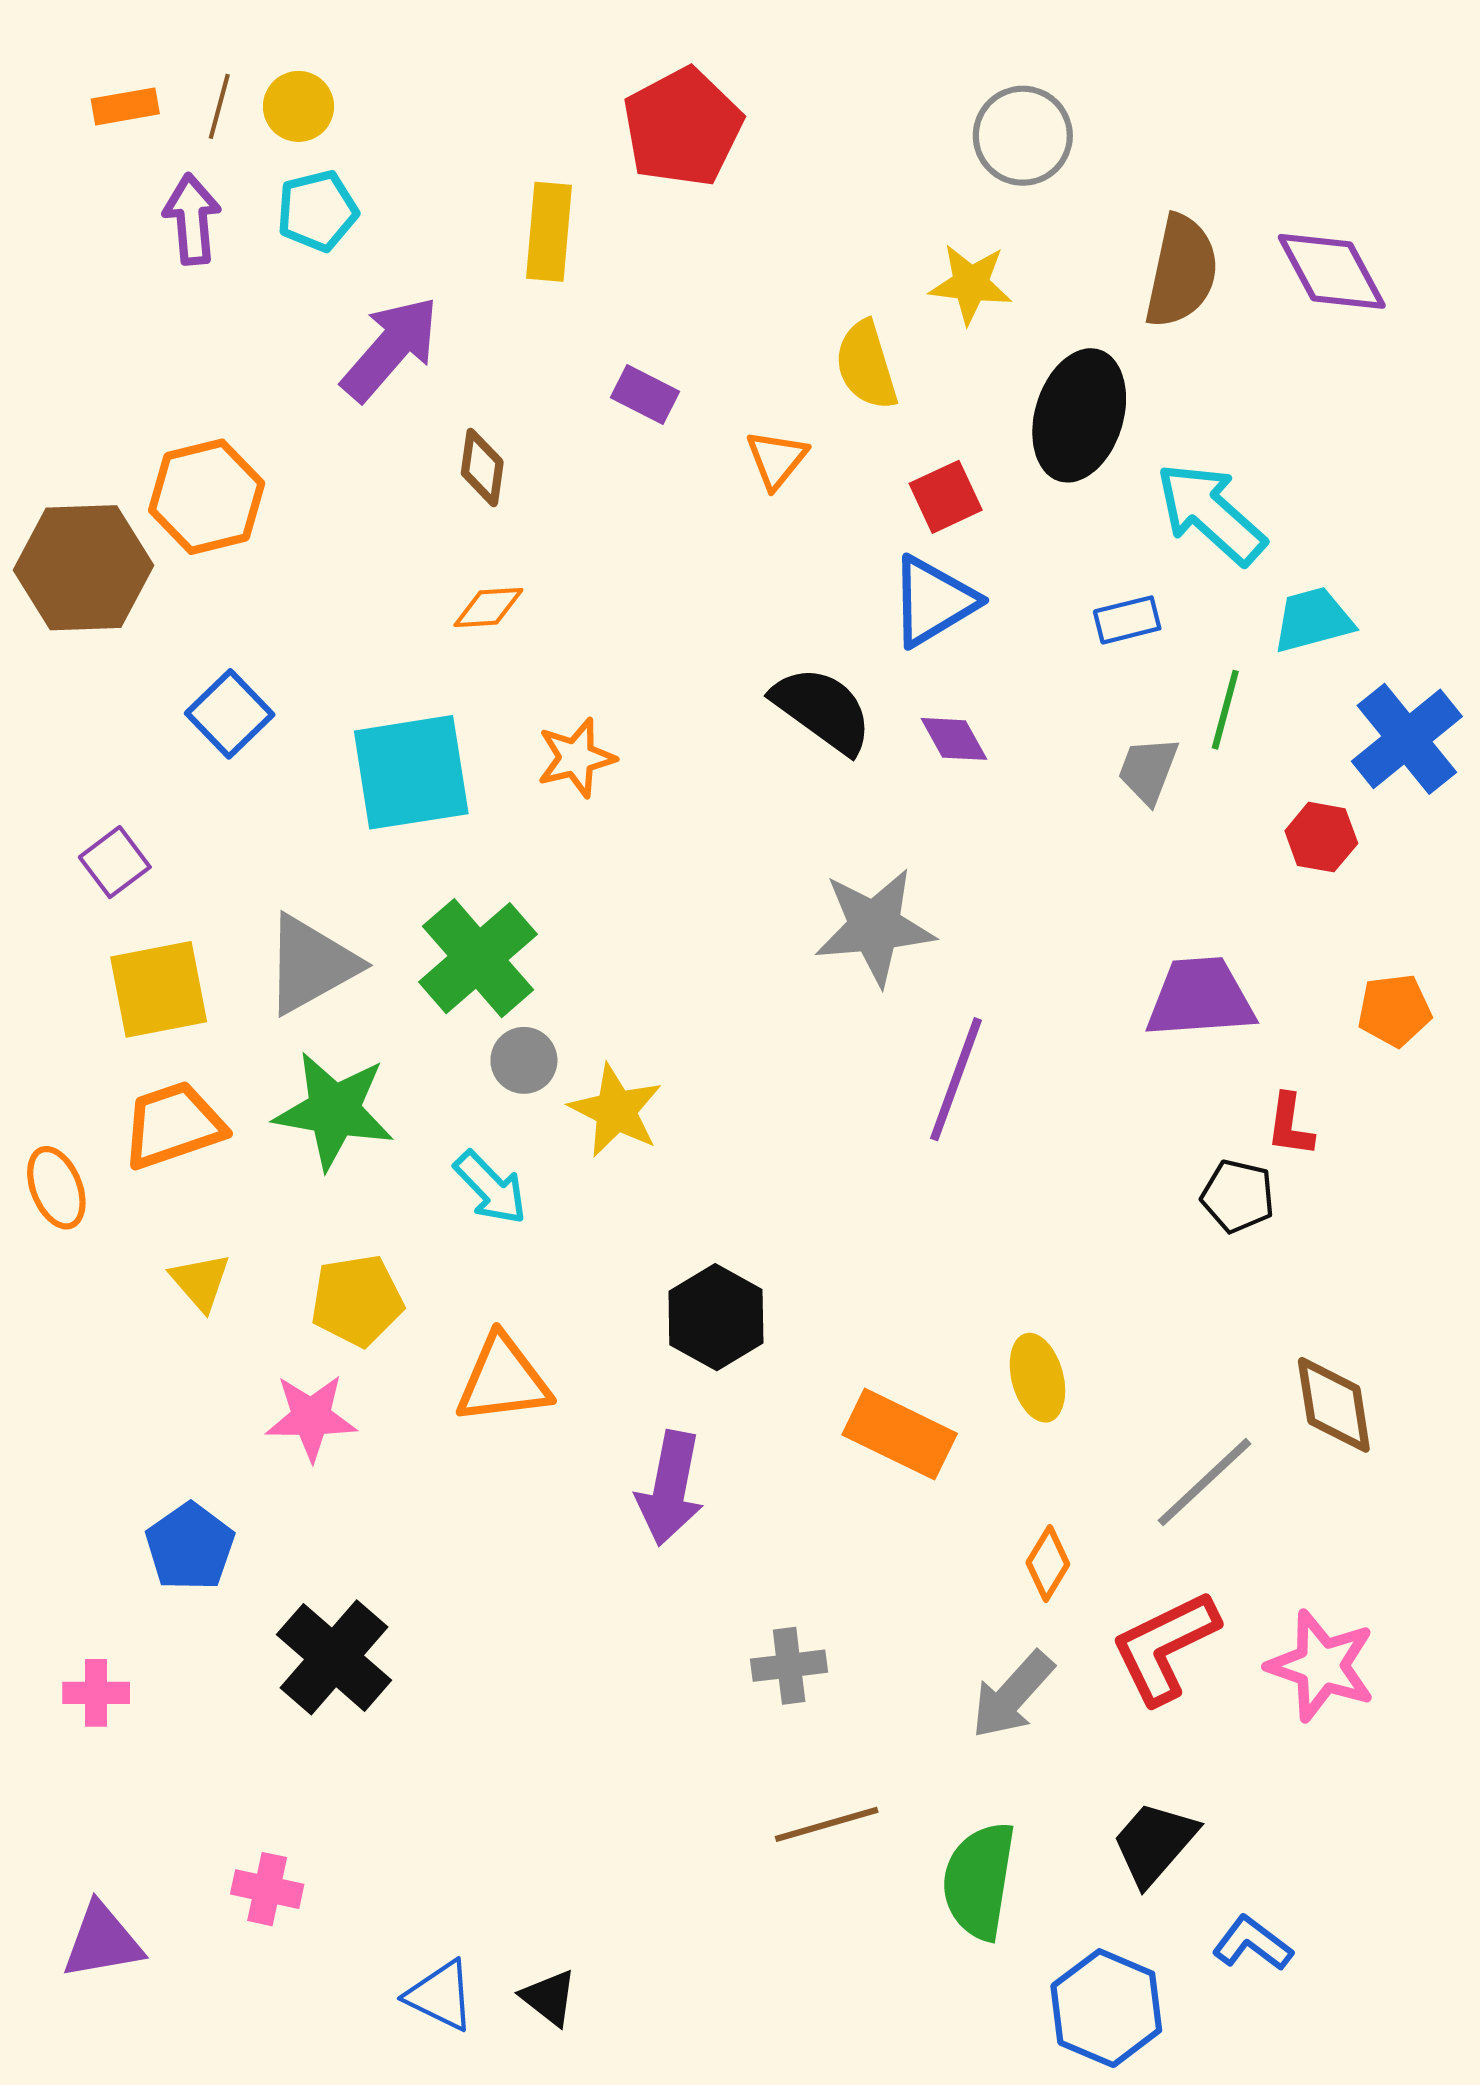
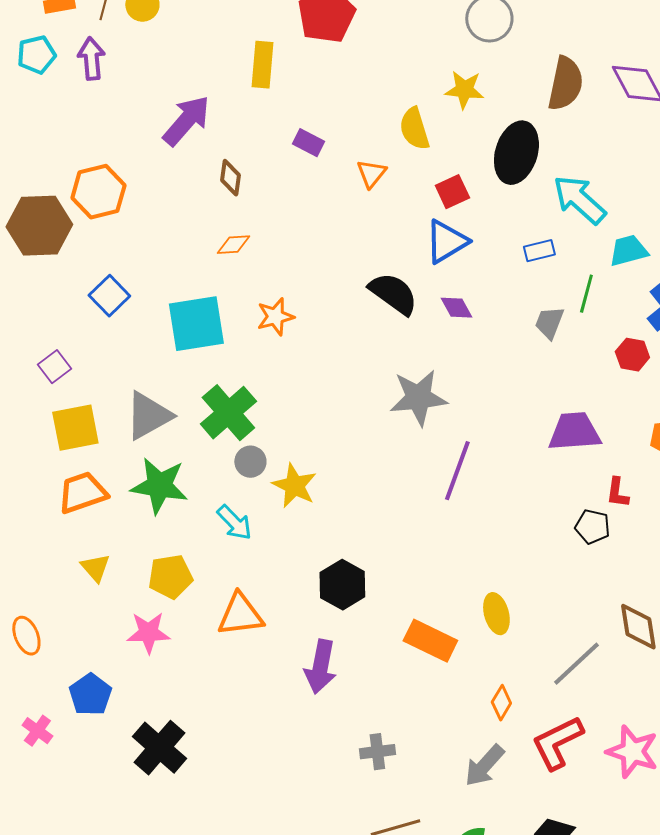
cyan pentagon: (317, 211) -> (36, 55), moved
orange ellipse: (56, 1188) -> (26, 636), moved
pink cross: (96, 1693) -> (37, 731), moved, turned 36

